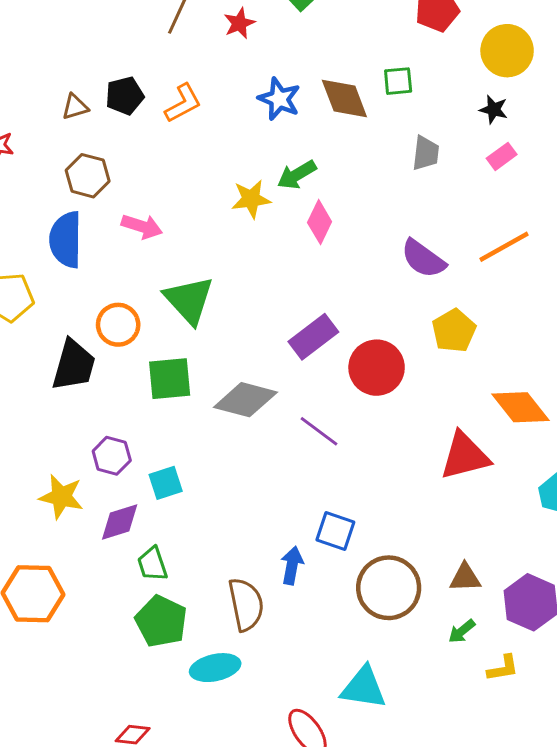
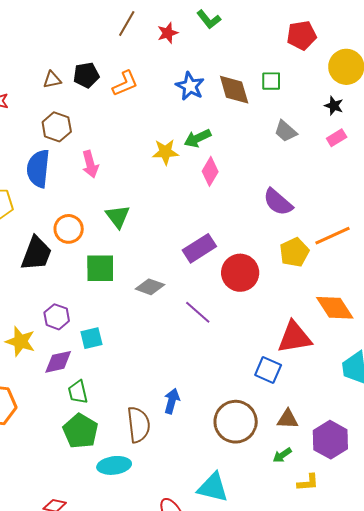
gray trapezoid: (426, 153) -> (286, 131), turned 120
pink arrow: (142, 226) -> (90, 164), turned 52
orange line: (504, 247) -> (333, 236), moved
green triangle: (189, 300) -> (118, 216), size x0.7
gray diamond: (245, 400) -> (150, 287), size x0.7
blue square: (335, 531) -> (268, 370), moved

